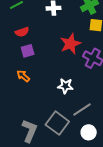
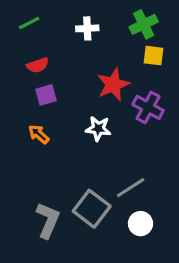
white star: (65, 86) -> (98, 129), moved

